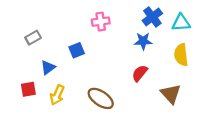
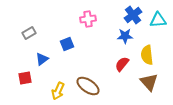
yellow semicircle: (181, 55) -> (147, 55), moved
yellow arrow: (57, 95) -> (58, 91), moved

